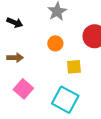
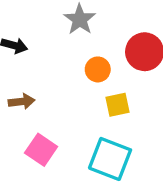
orange circle: (55, 43) -> (98, 69), moved

